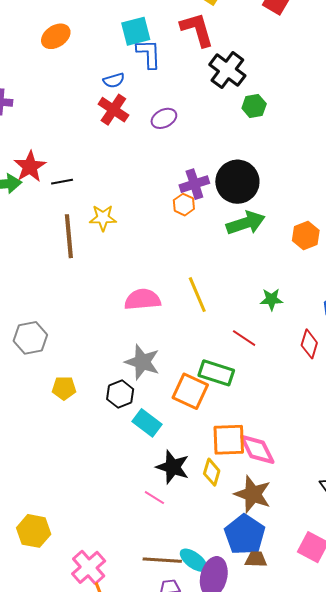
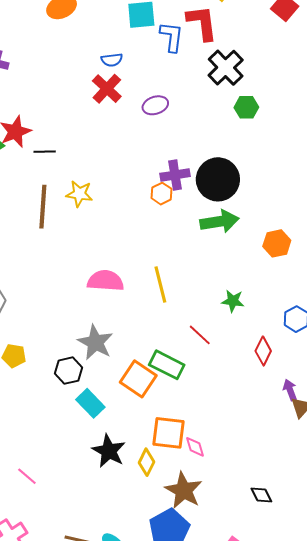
blue L-shape: (149, 54) -> (172, 37), moved
pink diamond: (257, 449) -> (195, 447), size x0.6
pink line: (154, 498) -> (27, 476), moved

